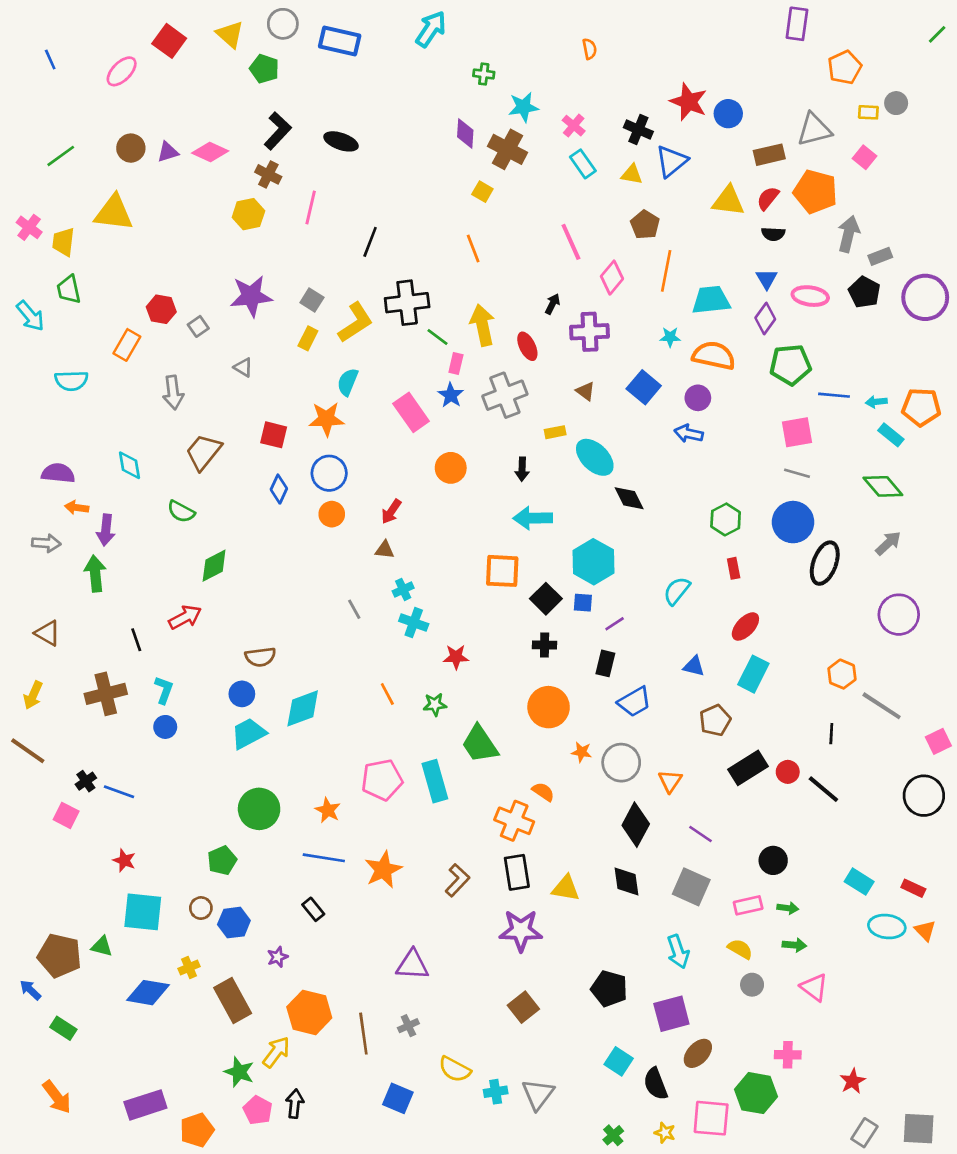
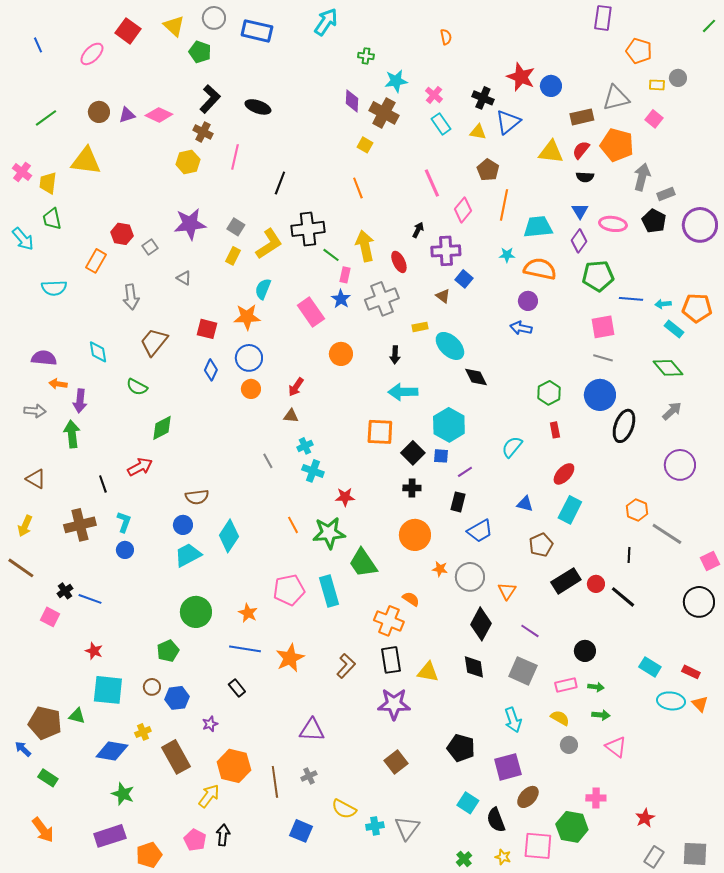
orange pentagon: (845, 67) -> (639, 51), turned -30
blue square: (644, 387) -> (464, 279), moved, size x0.7
green star: (435, 704) -> (329, 533), size x1.8
cyan diamond: (303, 708) -> (229, 536), turned -36
green star: (239, 1072) -> (123, 794), moved

